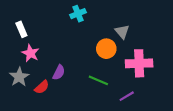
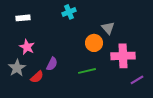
white rectangle: (21, 29) -> (23, 18), moved, turned -72
green line: (98, 80) -> (87, 71), turned -36
purple line: (127, 96) -> (137, 80), moved

